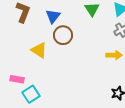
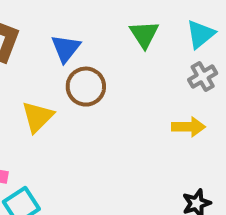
yellow triangle: (39, 50) -> (38, 117), turned 42

